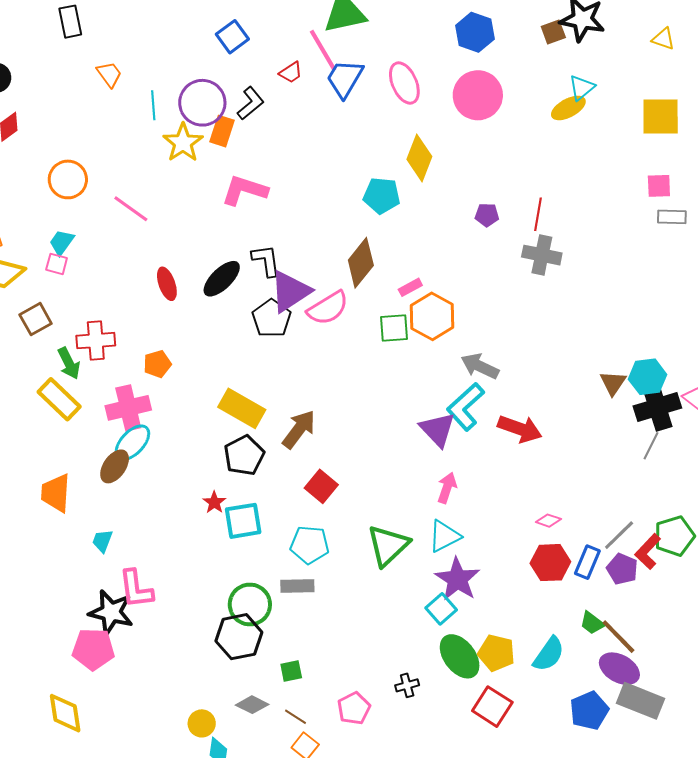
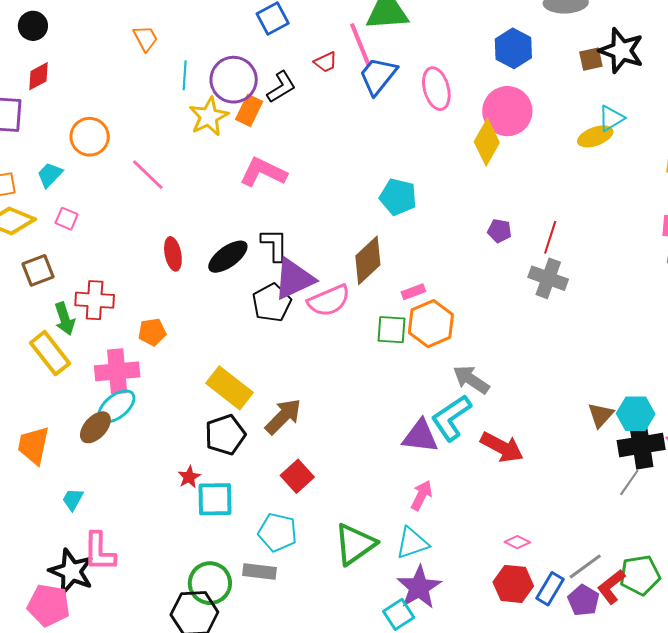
yellow diamond: (419, 158) -> (487, 142), moved
cyan trapezoid: (62, 242) -> (50, 175), moved
purple triangle: (438, 429) -> (420, 436), turned -48

